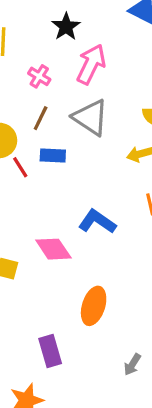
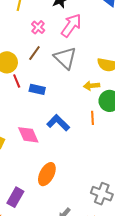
blue rectangle: (53, 156) -> (37, 89), moved
purple rectangle: (50, 351) -> (15, 197), turned 36

